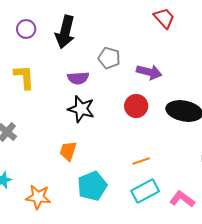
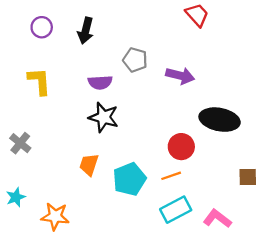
black arrow: (65, 32) -> (86, 31), size x0.7
red circle: (136, 106) -> (181, 147), moved
cyan pentagon: (92, 186) -> (129, 179), moved

